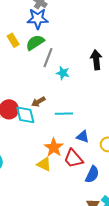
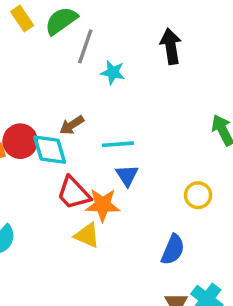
blue triangle: (83, 137) -> (127, 175), moved, turned 40
orange star: (54, 147) -> (103, 205), turned -30
red trapezoid: (73, 158) -> (74, 193), moved

